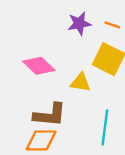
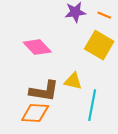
yellow triangle: (81, 82) -> (73, 81), moved

